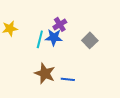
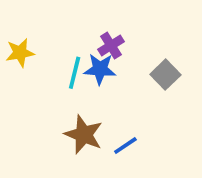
blue line: (68, 79) -> (125, 145), turned -40

